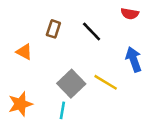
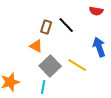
brown rectangle: (53, 29) -> (46, 27), moved
orange triangle: (24, 52) -> (36, 46), moved

